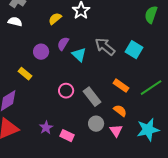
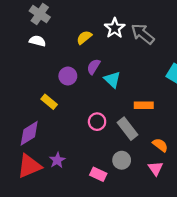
gray arrow: (105, 47) -> (143, 34), moved
orange rectangle: (121, 86) -> (144, 105), moved, turned -35
gray circle: (96, 124) -> (122, 160), moved
purple star: (46, 128) -> (57, 160), moved

